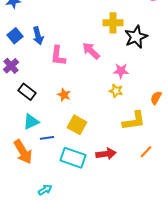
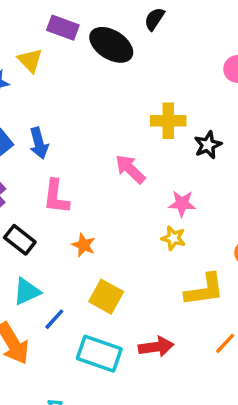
black star: (136, 37) -> (208, 145), size x0.7
pink L-shape: (58, 56) -> (56, 197), moved
blue line: (47, 138) -> (54, 319), turned -40

